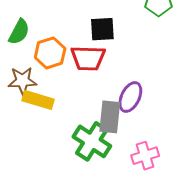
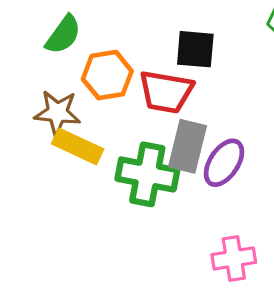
gray rectangle: (110, 117) -> (188, 146), moved
green cross: (92, 141) -> (147, 174), moved, turned -30

